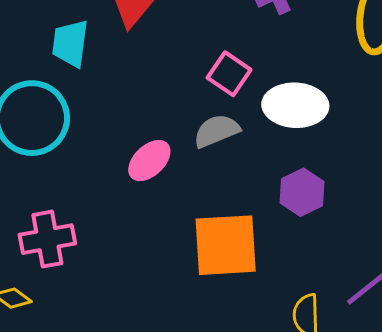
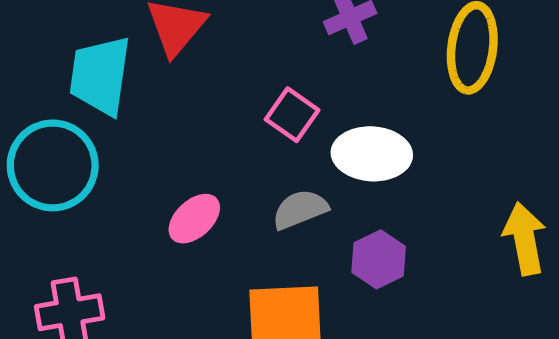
cyan trapezoid: (70, 43) -> (100, 76), size x1.4
gray semicircle: (217, 131) -> (300, 209), moved

